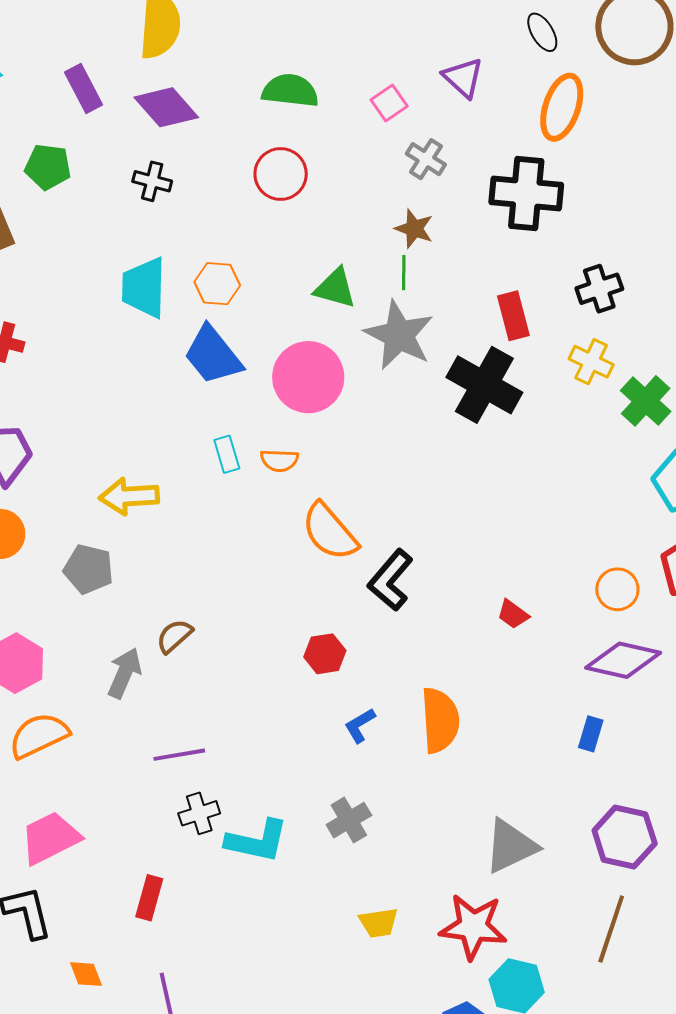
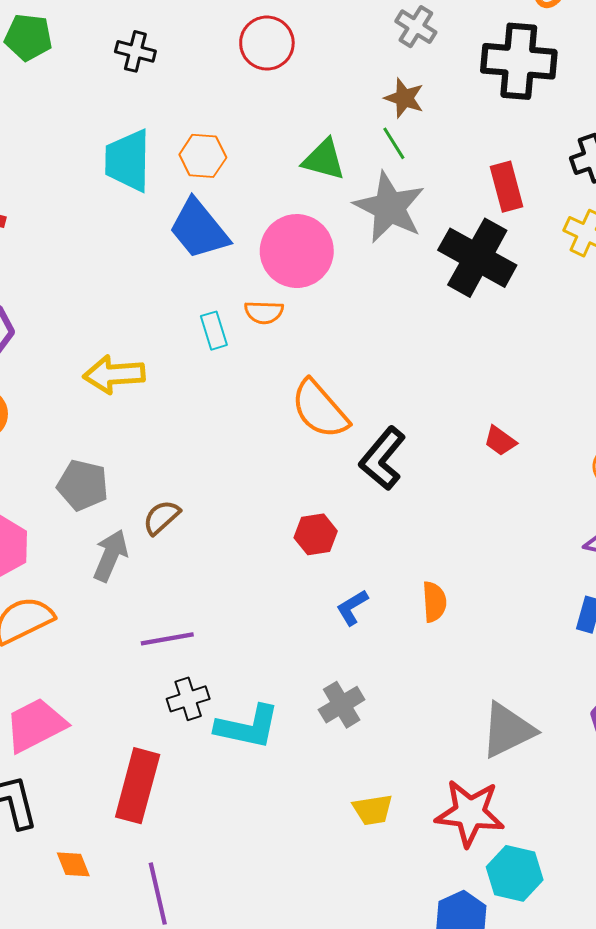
green line: (404, 273) -> (394, 143), turned -32
orange semicircle: (279, 460) -> (264, 312), moved
gray pentagon: (88, 569) -> (83, 485), moved
red trapezoid: (513, 614) -> (500, 441), moved
orange semicircle: (440, 720) -> (434, 602), size x0.6
red rectangle: (149, 898) -> (138, 786), size x1.6

